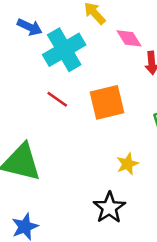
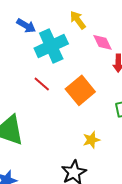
orange square: (107, 102) -> (80, 90), turned -32

